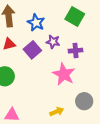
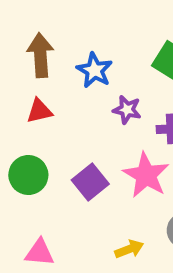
purple square: (32, 50) -> (90, 182), moved

